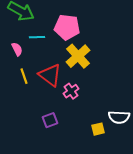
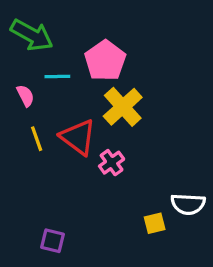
pink pentagon: (67, 27) -> (105, 61), turned 30
purple square: (50, 120) -> (53, 241), moved, turned 35

